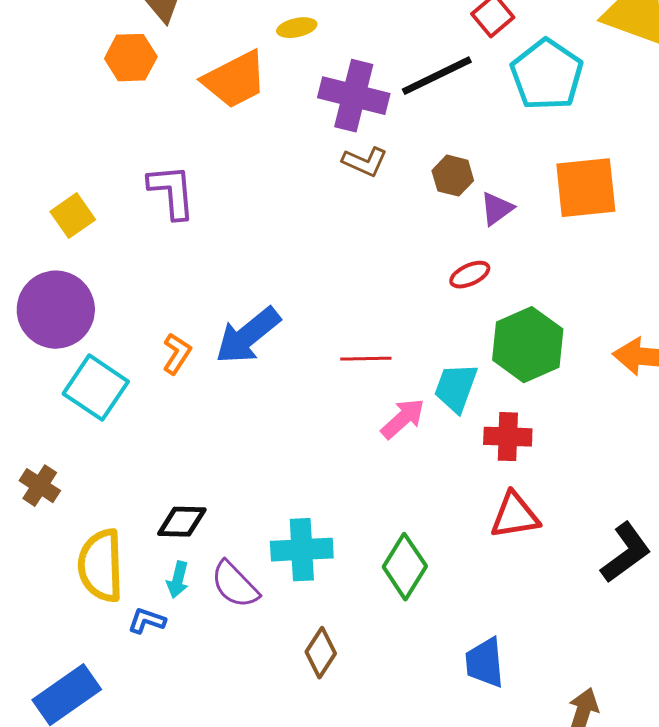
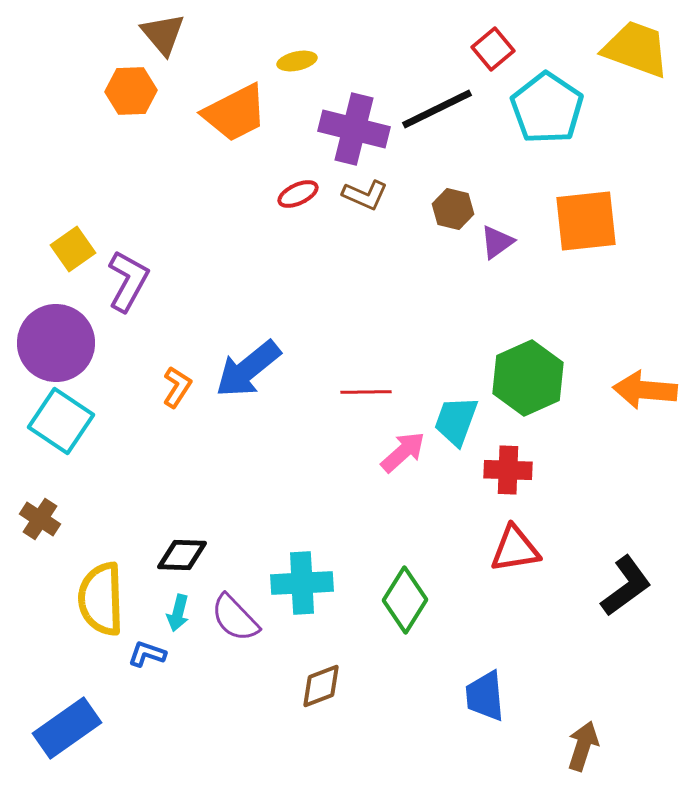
purple L-shape: (172, 192) -> (128, 281), moved, turned 34
red ellipse: (470, 275) -> (298, 194), moved
cyan square: (96, 388) -> (61, 421), moved
brown diamond: (321, 653) -> (321, 686), turned 36

